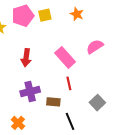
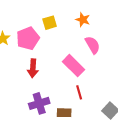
pink pentagon: (23, 16) -> (28, 38), moved
pink semicircle: (95, 47) -> (93, 45), moved, turned 96

